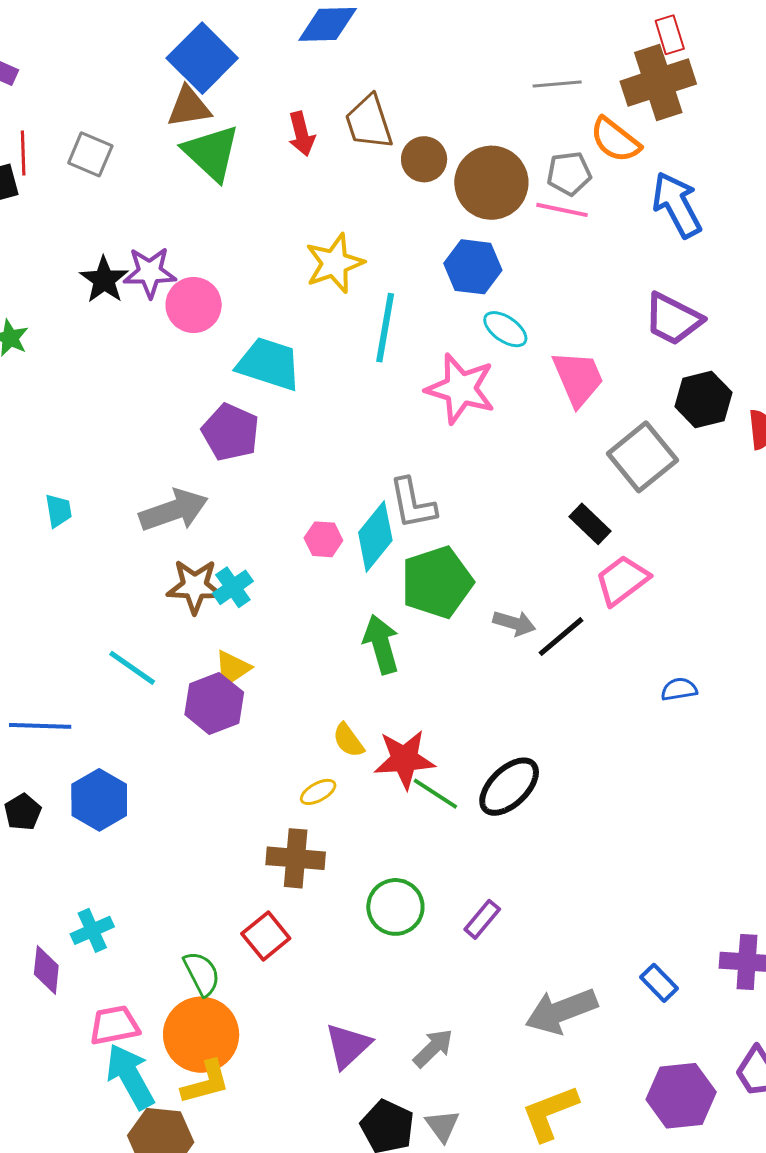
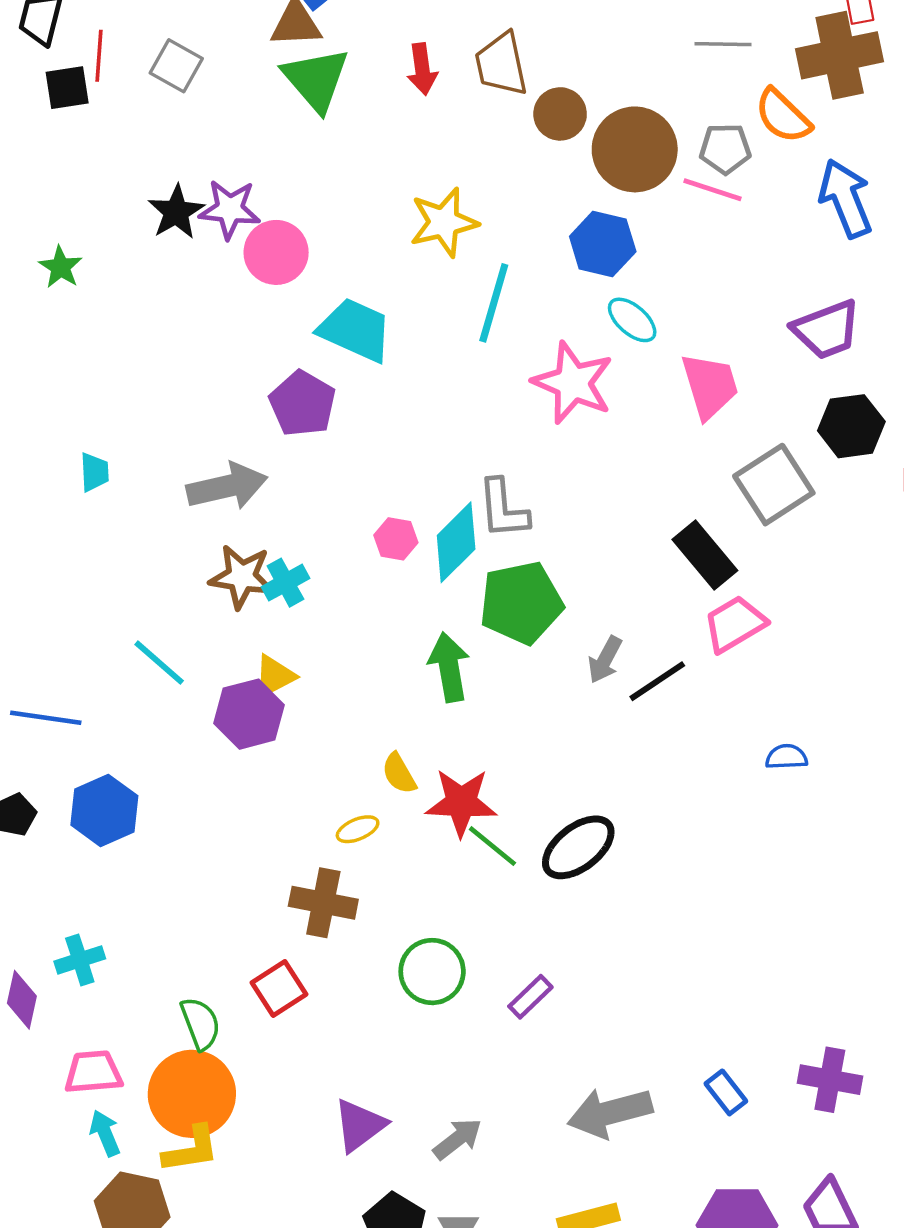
purple trapezoid: (673, 319) -> (827, 330), turned -54
black rectangle: (590, 524) -> (705, 555), size x1.4
gray arrow: (514, 623) -> (605, 660), turned 96
cyan arrow: (130, 1077) -> (105, 1133), size x0.6

